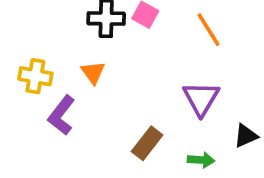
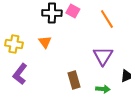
purple L-shape: (61, 115) -> (20, 74), moved
brown rectangle: (147, 143) -> (74, 80), turned -54

